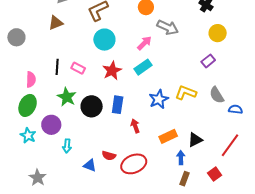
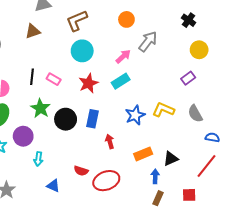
gray arrow: (168, 27) -> (148, 41), turned -80
blue semicircle: (235, 109) -> (212, 137), moved
blue triangle: (90, 165) -> (53, 186), moved
red square: (215, 174) -> (189, 195), turned 32

